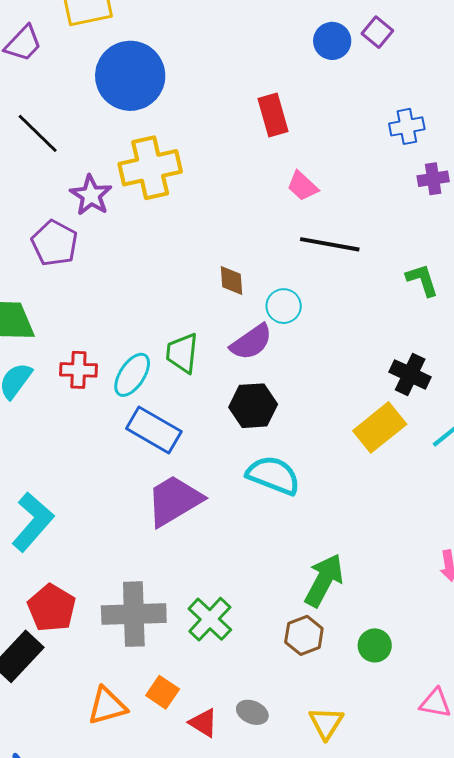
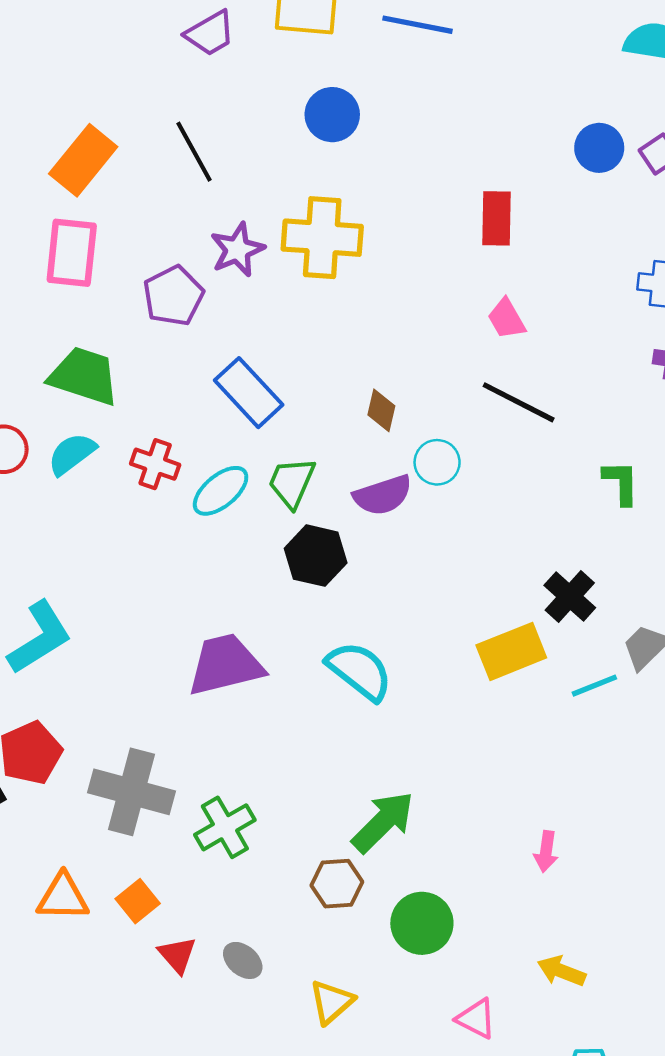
blue circle: (130, 76) -> (332, 115), size x0.6
black hexagon: (253, 406) -> (316, 556), moved
blue rectangle: (154, 430) -> (249, 393), moved
green circle: (375, 645) -> (422, 923), size x1.4

